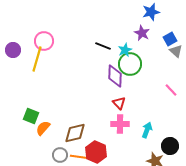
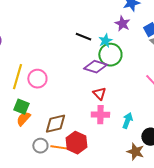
pink circle: (44, 41) -> (37, 79), moved
yellow line: (37, 59) -> (17, 77), moved
purple diamond: (115, 76) -> (95, 67), turned -75
green square: (31, 116) -> (21, 107), moved

